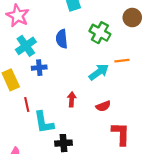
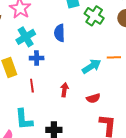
green cross: (100, 33) -> (94, 16), moved
red line: (27, 105) -> (32, 86), moved
cyan L-shape: (44, 122) -> (24, 119), moved

